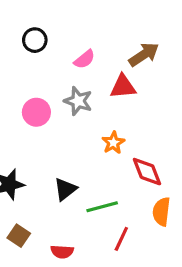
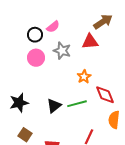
black circle: (35, 40) -> (35, 35), moved
pink semicircle: (84, 59) -> (53, 27), moved
green line: (102, 207) -> (77, 104), moved

